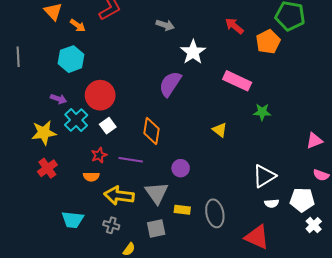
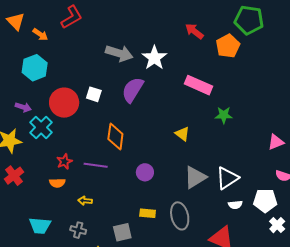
gray arrow: (165, 25) -> (119, 53), moved, size x1.5
white square: (108, 126) -> (94, 94), moved, turned -35
gray triangle: (157, 193) -> (195, 177), moved, turned 35
yellow arrow: (119, 196) -> (85, 201), size x0.5

